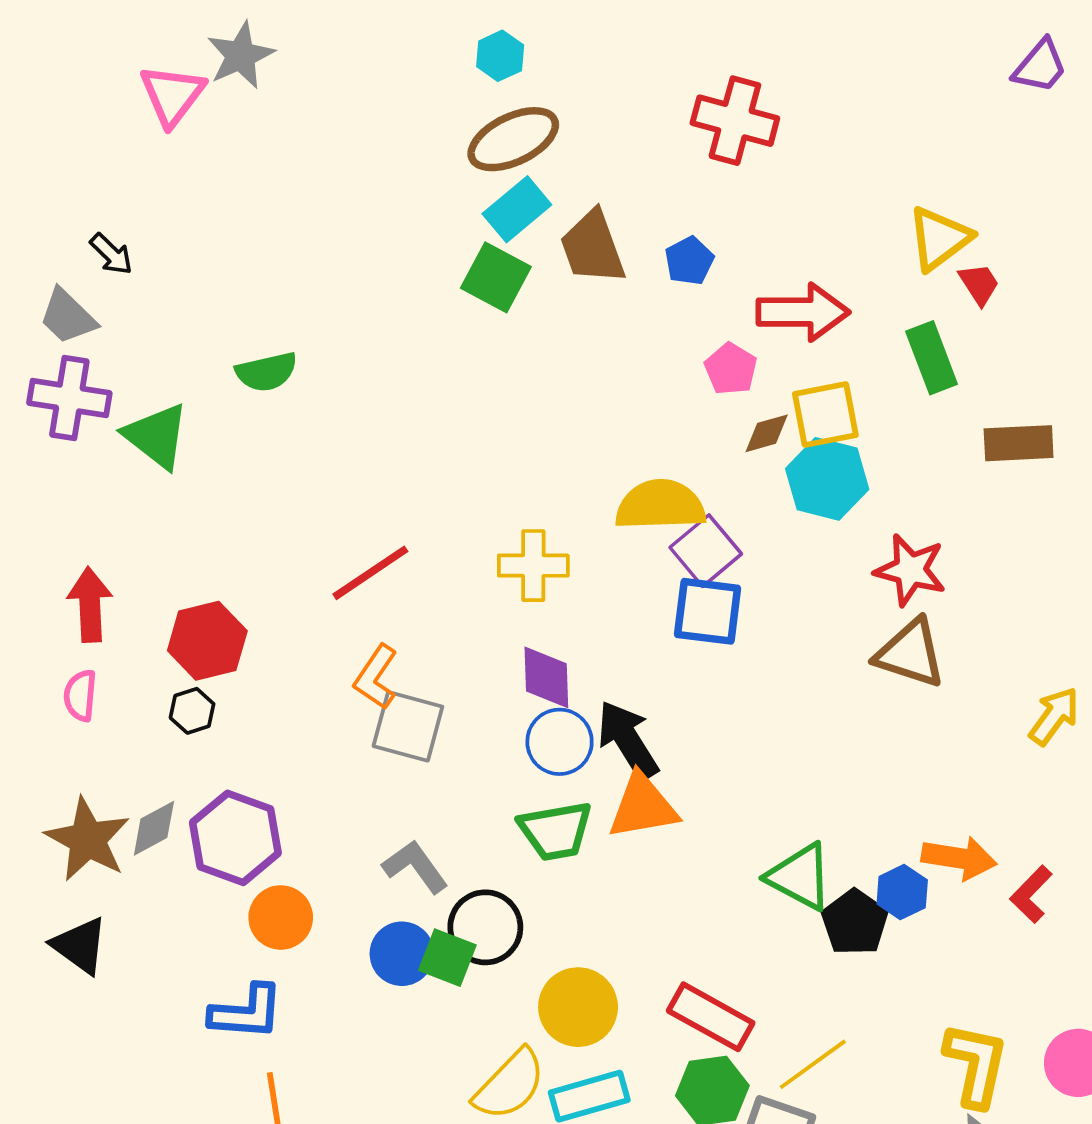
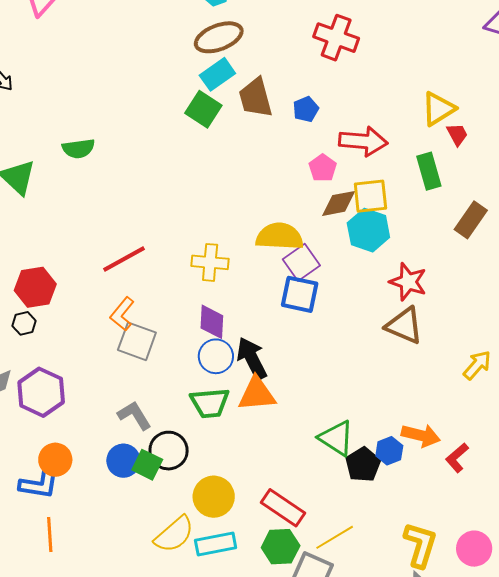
brown diamond: (767, 433) -> (339, 203), size x1.4
brown rectangle: (1019, 443) -> (471, 220), turned -57
orange circle: (281, 918) -> (55, 460), moved

